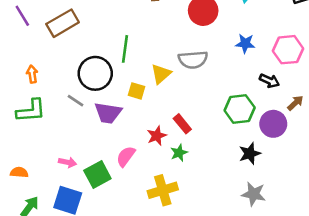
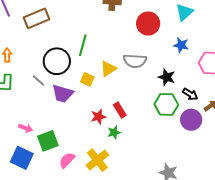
blue star: (245, 43) -> (181, 45), moved
black arrow: (269, 81) -> (190, 94), moved
black star: (250, 153) -> (167, 77), moved, turned 30
pink semicircle: (126, 156) -> (67, 160), moved
yellow cross: (163, 190) -> (97, 160), turned -30

